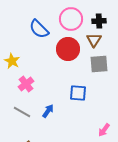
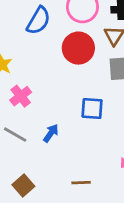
blue semicircle: (39, 29) -> (38, 21), turned -105

